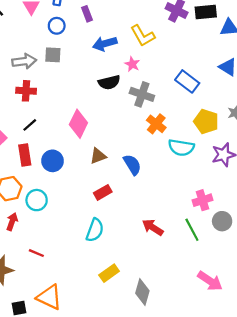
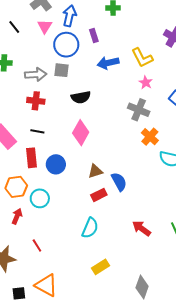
blue circle: (57, 26) -> (66, 45), size x1.6
pink star: (132, 64) -> (146, 82), moved
black semicircle: (109, 82) -> (81, 97), moved
black line: (30, 125) -> (37, 131), turned 48
brown triangle: (98, 156) -> (95, 171), moved
blue semicircle: (132, 165) -> (119, 182), moved
red line: (36, 253) -> (37, 245), turned 32
gray diamond: (142, 292) -> (142, 287), moved

